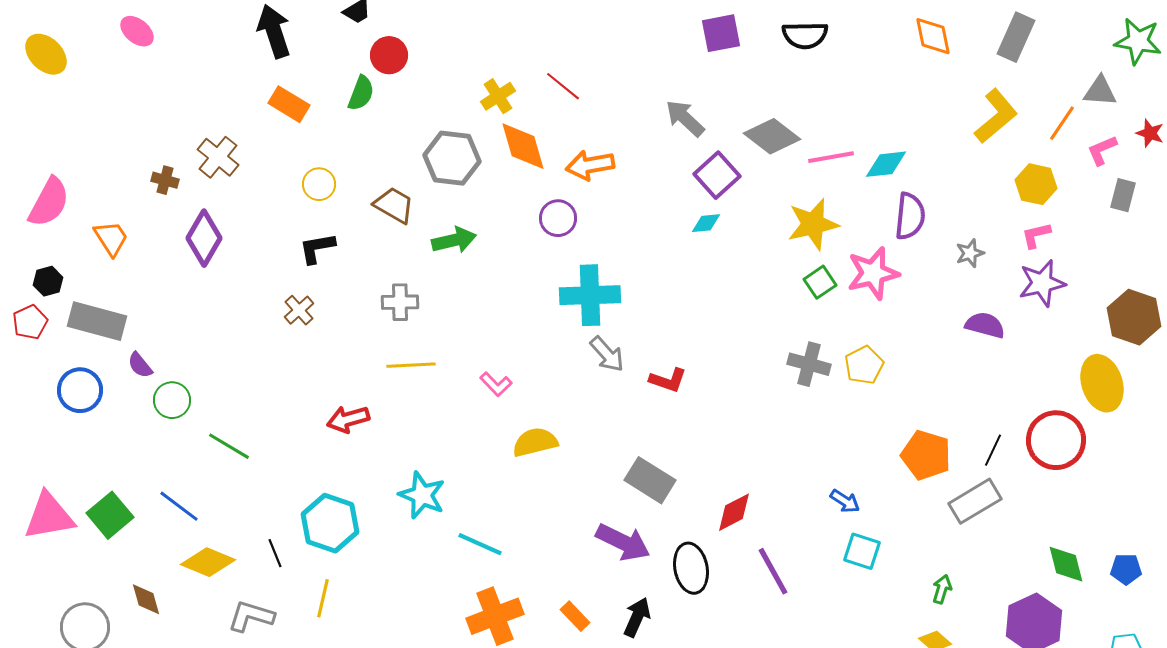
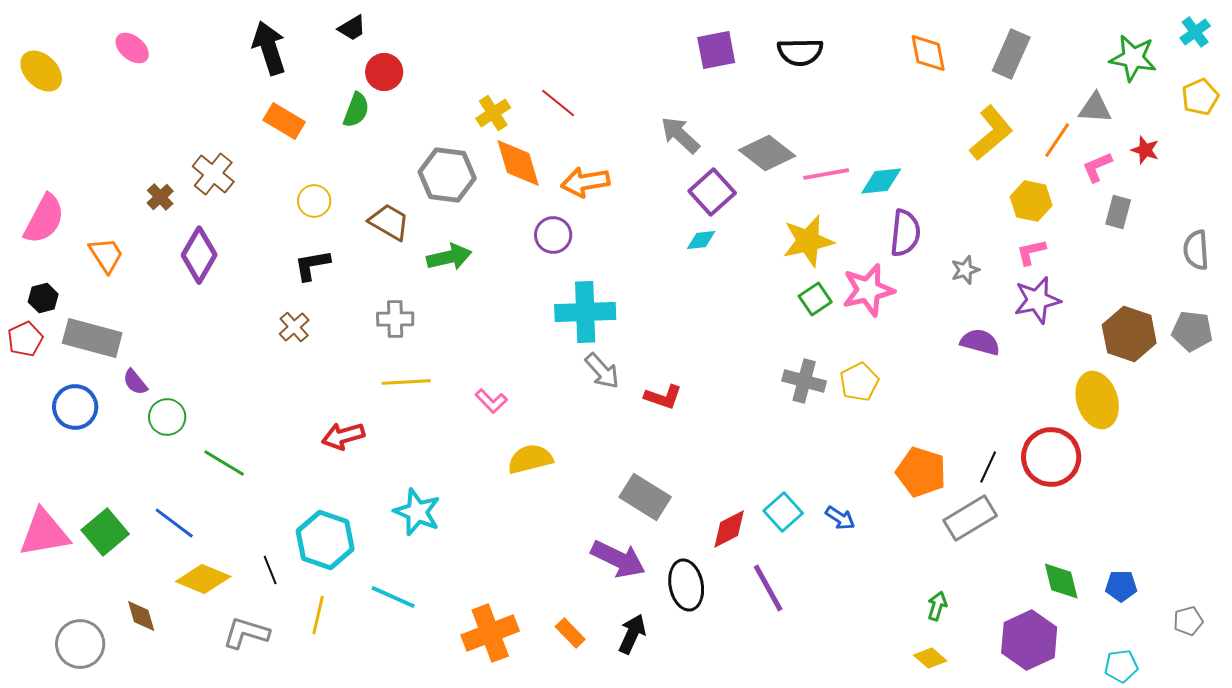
brown cross: (165, 180) -> (160, 197), turned 32
cyan line: (480, 544) -> (393, 597), moved
cyan square: (862, 551) -> (783, 512), moved, turned 30

